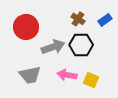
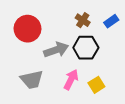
pink arrow: (67, 75) -> (71, 80), turned 108
yellow square: (91, 80) -> (96, 85), turned 35

